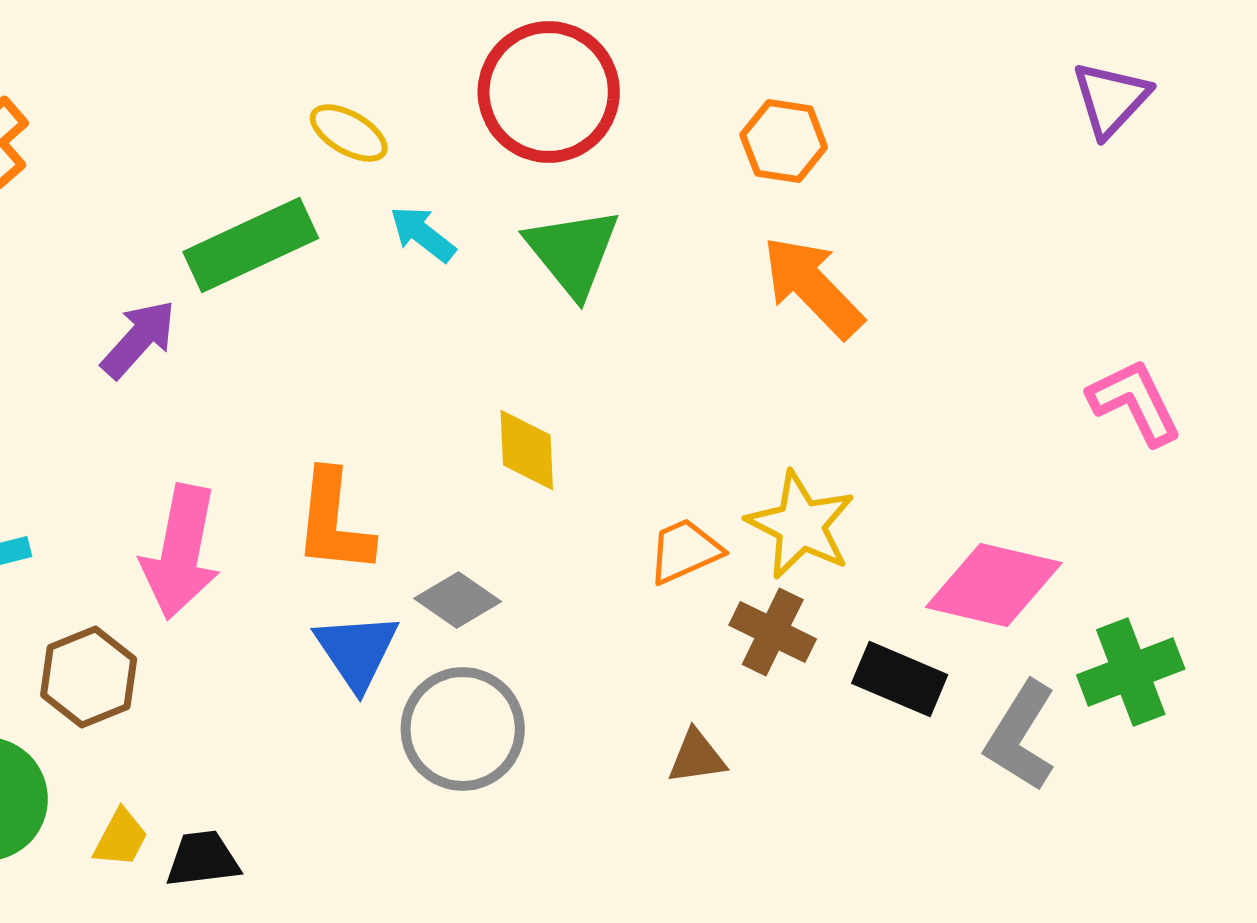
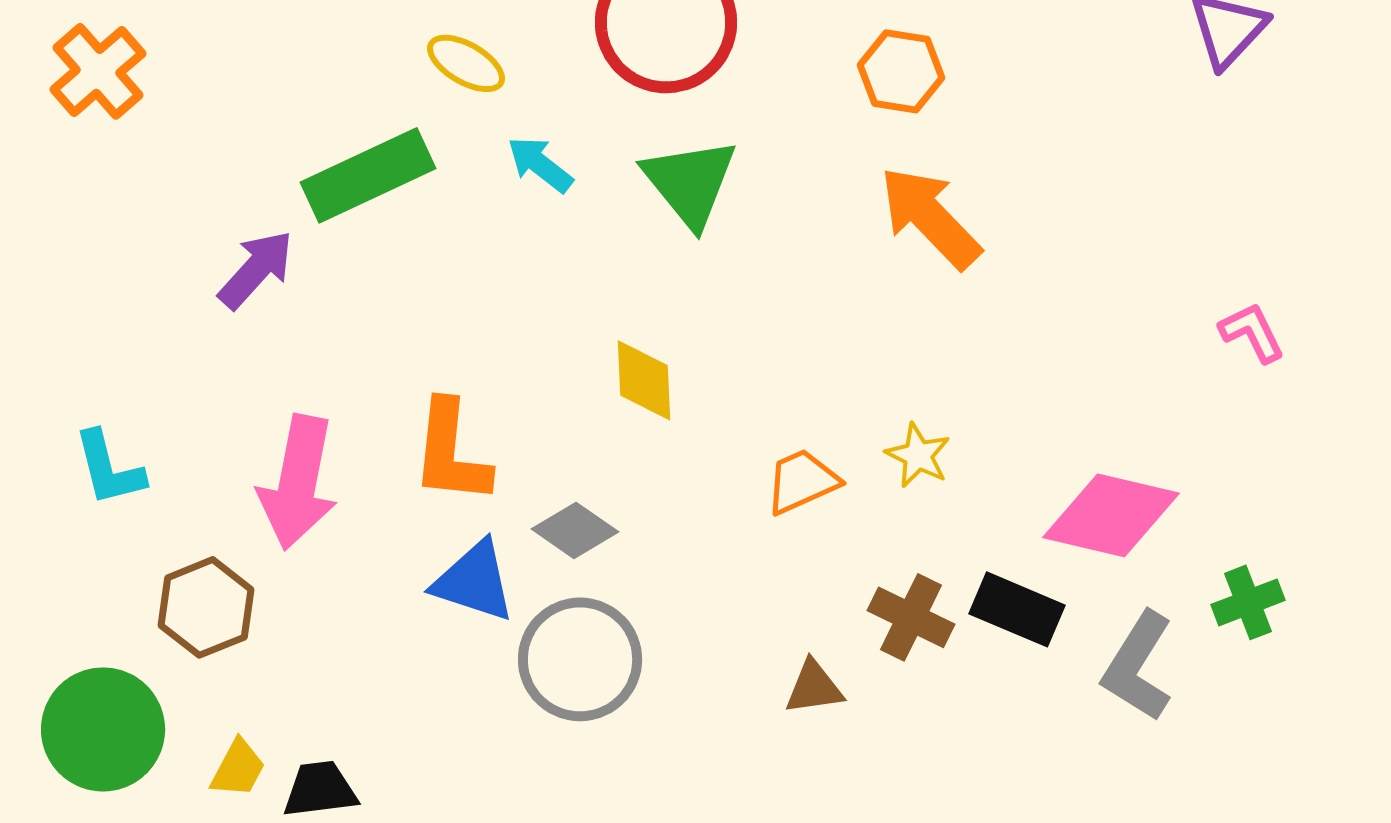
pink L-shape: (1135, 402) -> (1252, 332), size x0.7
yellow star: (801, 525) -> (918, 455), size x0.6
brown cross: (773, 632) -> (911, 617), moved
blue triangle: (357, 651) -> (474, 581), turned -38
green cross: (1131, 672) -> (1248, 602), size x0.7

